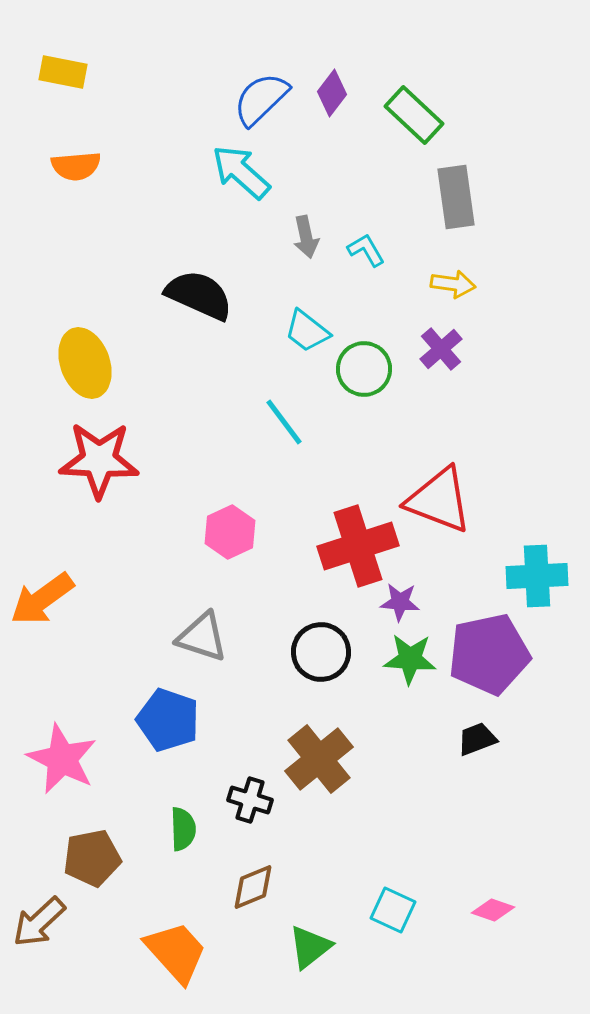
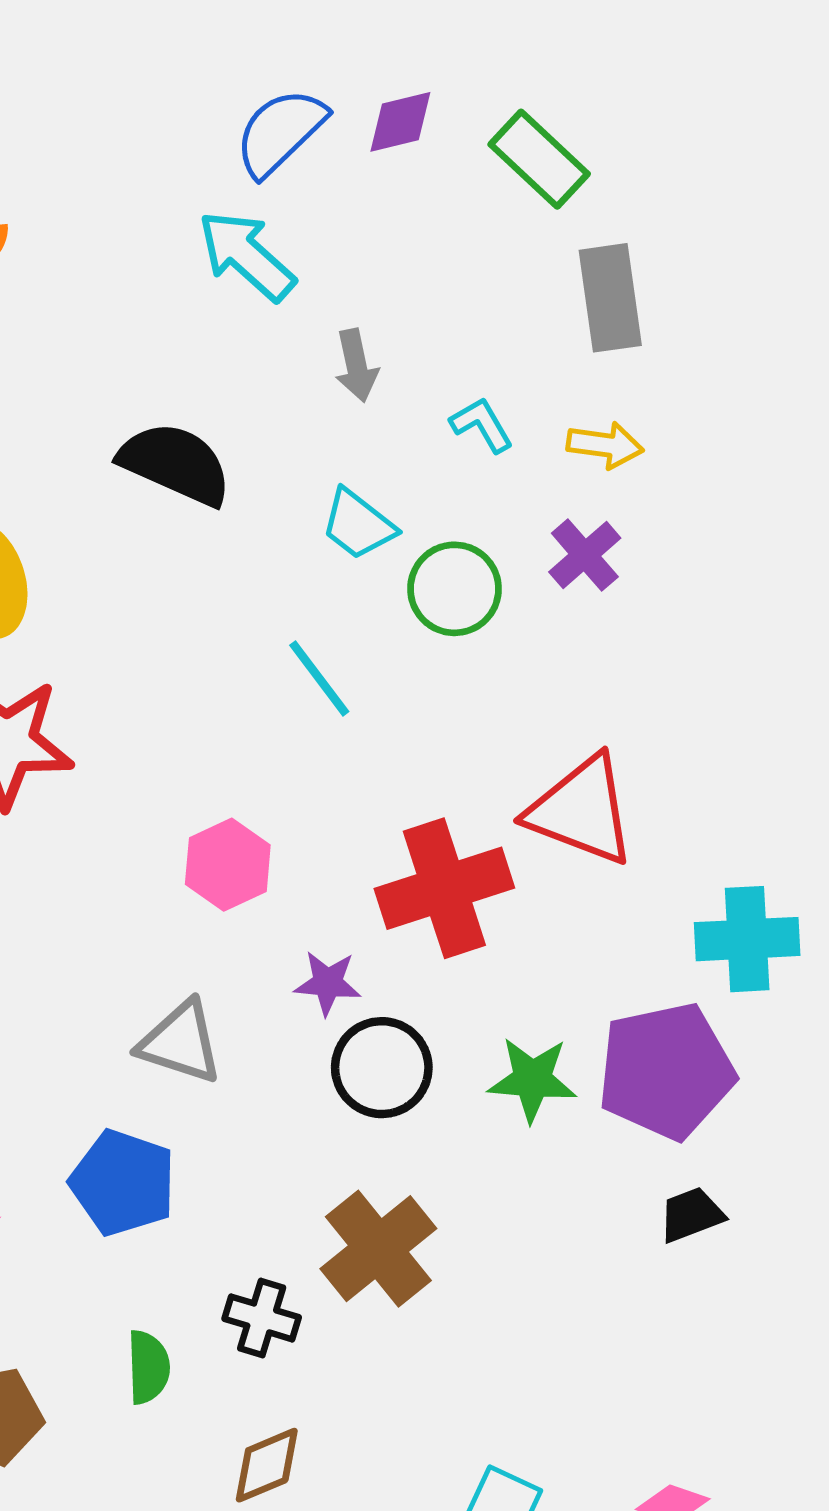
purple diamond: (332, 93) -> (400, 122), turned 39
cyan L-shape: (366, 250) -> (482, 425), moved
purple star: (400, 602) -> (328, 983), moved
black trapezoid: (477, 739) -> (691, 1215), moved

